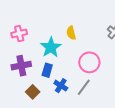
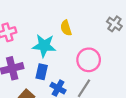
cyan star: (51, 47) -> (44, 46), turned -30

